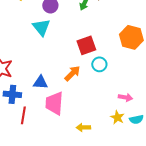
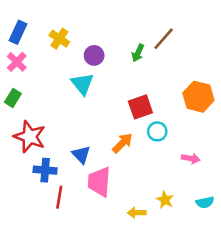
blue triangle: (40, 82) -> (81, 155), turned 42
pink arrow: (125, 97) -> (191, 159), moved
yellow star: (117, 117) -> (165, 200), moved

